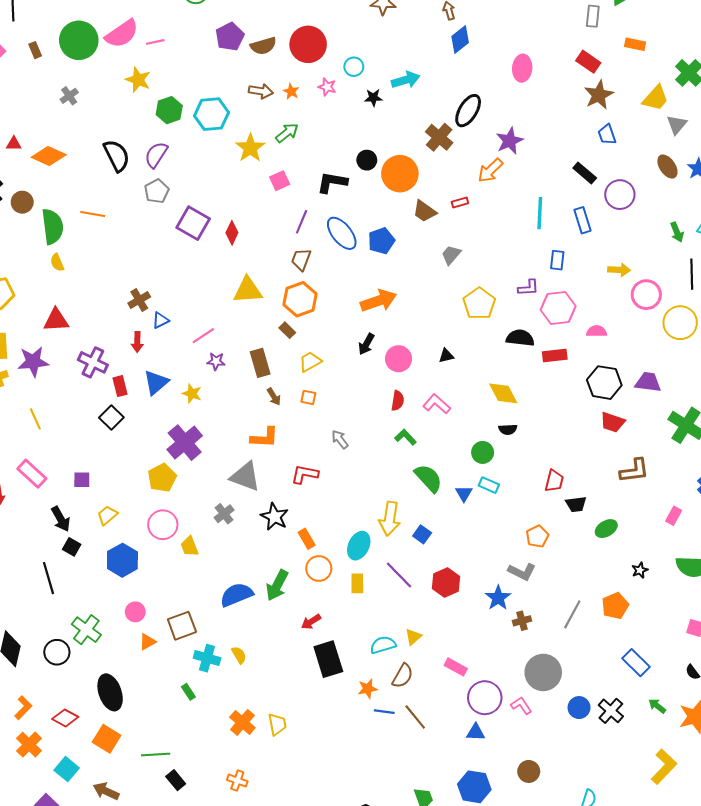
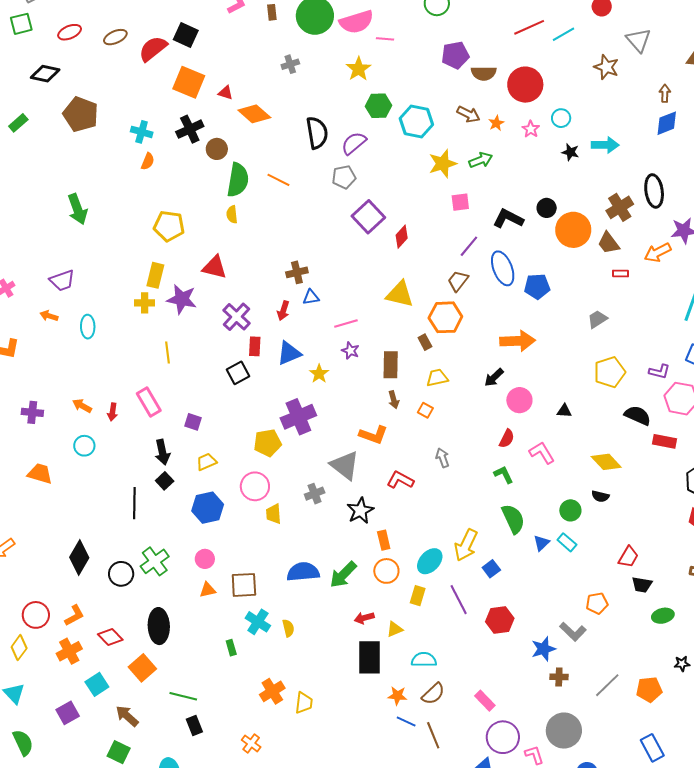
black ellipse: (468, 111) -> (654, 191), turned -56
brown trapezoid: (425, 211) -> (609, 243), moved
yellow diamond: (503, 393) -> (606, 462), turned -32
yellow triangle: (413, 637) -> (395, 629), moved

